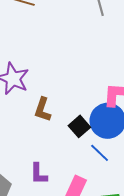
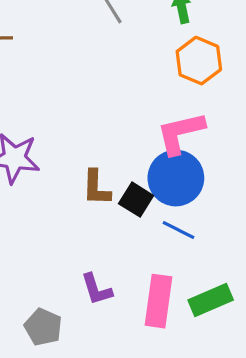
brown L-shape: (43, 110) -> (96, 188), moved

